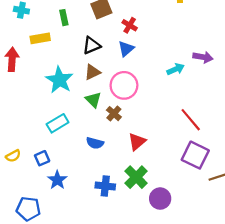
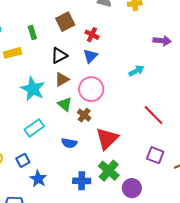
purple arrow: (203, 57) -> (162, 41), moved
red triangle: (137, 142) -> (107, 139), size x1.4
purple square: (195, 155) -> (155, 155), moved, size x0.7

